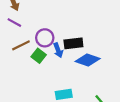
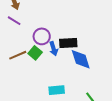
brown line: (21, 45) -> (18, 55), moved
blue diamond: (88, 60) -> (81, 59), turned 50

